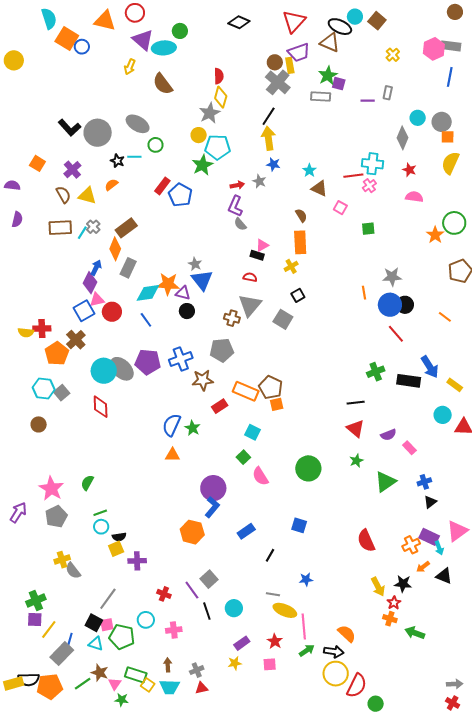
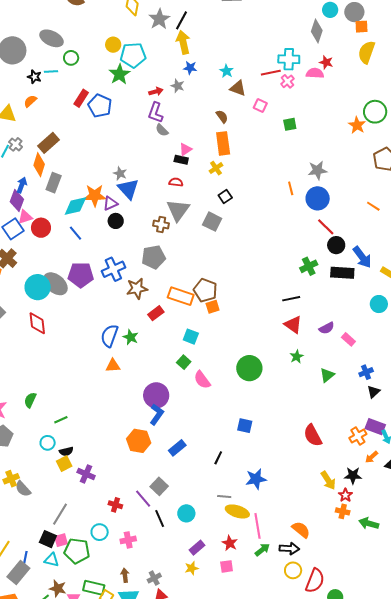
gray star: (210, 113) -> (159, 19), moved
pink semicircle: (414, 197) -> (315, 73), moved
purple triangle: (183, 293) -> (110, 203), turned -35
black circle: (405, 305) -> (336, 245), moved
green triangle: (385, 482) -> (327, 375), size x0.7
green line: (100, 513) -> (61, 420), moved
blue rectangle: (246, 531) -> (177, 448), moved
purple cross: (137, 561) -> (86, 474), turned 30
blue star: (306, 579) -> (256, 479), size x1.5
yellow circle: (336, 674) -> (293, 570), size x0.7

